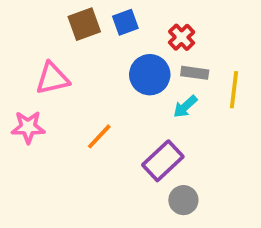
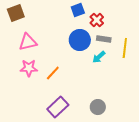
blue square: (125, 22) -> (78, 10), moved
brown square: (84, 24) -> (16, 13), moved
pink star: (28, 127) -> (29, 68), moved
purple rectangle: (163, 161) -> (58, 107), moved

